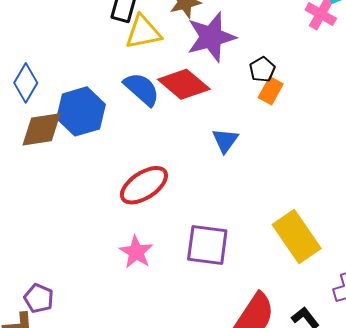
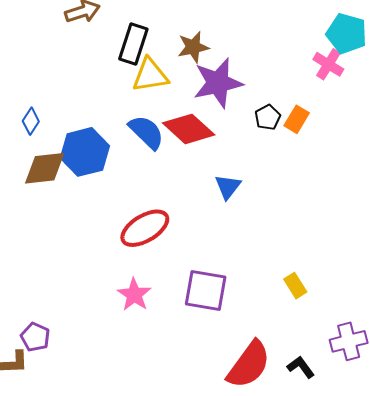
blue diamond: (26, 83) -> (31, 121), size x0.7
orange rectangle: (271, 91) -> (297, 119), moved
yellow rectangle: (297, 236) -> (295, 286), size x0.5

